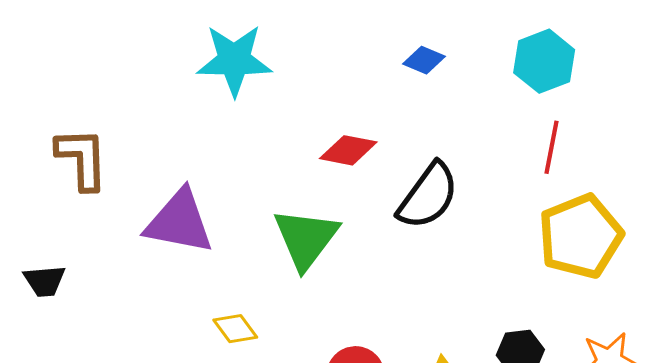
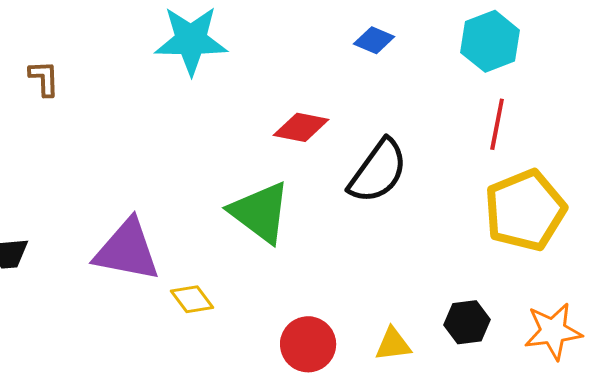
brown L-shape: (82, 159) -> (44, 78), moved, size x0.6
purple triangle: (179, 222) -> (127, 250), moved
green triangle: (306, 238) -> (260, 212), turned -30

